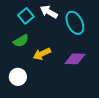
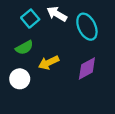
purple diamond: (75, 59) -> (87, 68), turned -30
white circle: (18, 77) -> (20, 79), moved

